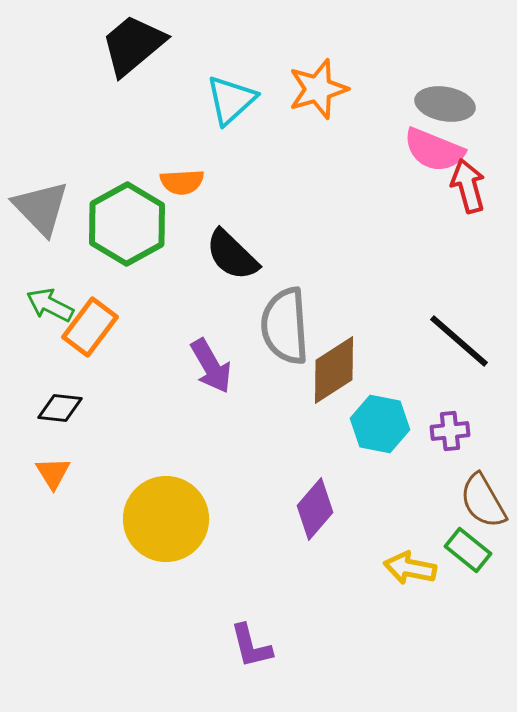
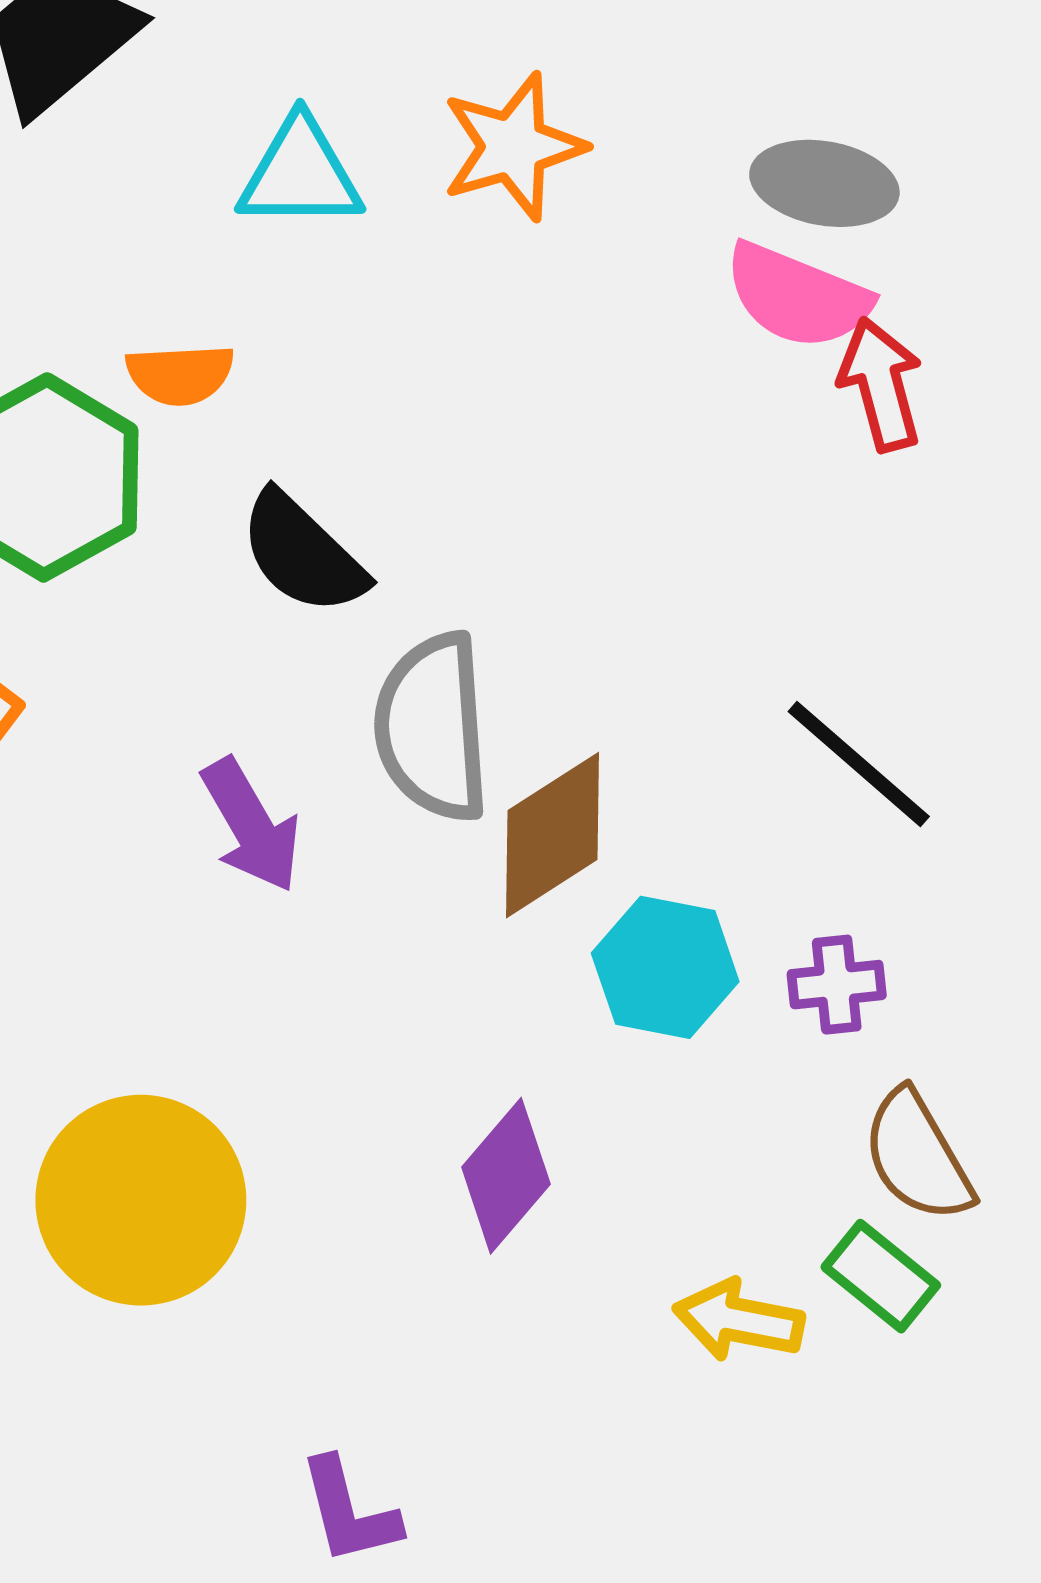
cyan triangle: (231, 100) -> (300, 174), turned 42

